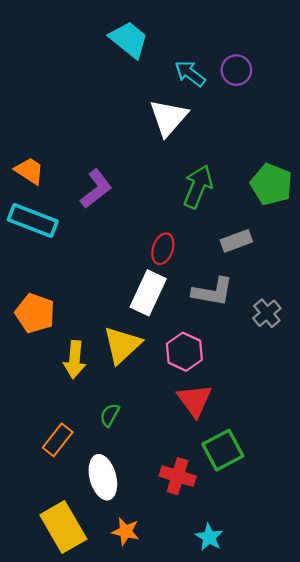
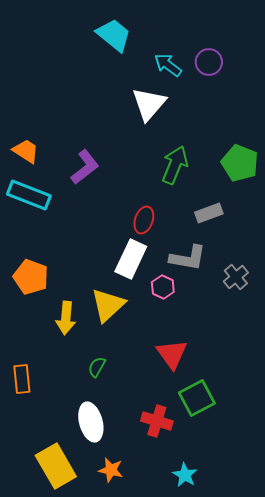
pink hexagon: (184, 352) -> (163, 287), moved, size x0.7
orange rectangle: (58, 440) -> (22, 379), moved, turned -44

